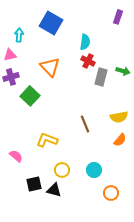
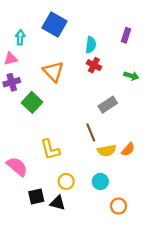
purple rectangle: (118, 17) -> (126, 35), moved
gray rectangle: (101, 77) -> (108, 105), moved, turned 42
yellow semicircle: (119, 117) -> (107, 151), moved
yellow L-shape: (47, 140) -> (50, 149), turned -125
pink semicircle: (16, 156) -> (17, 167), size x1.5

